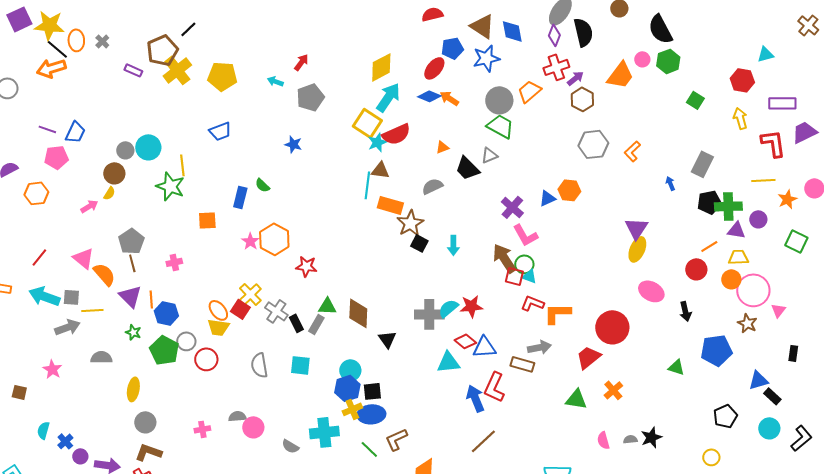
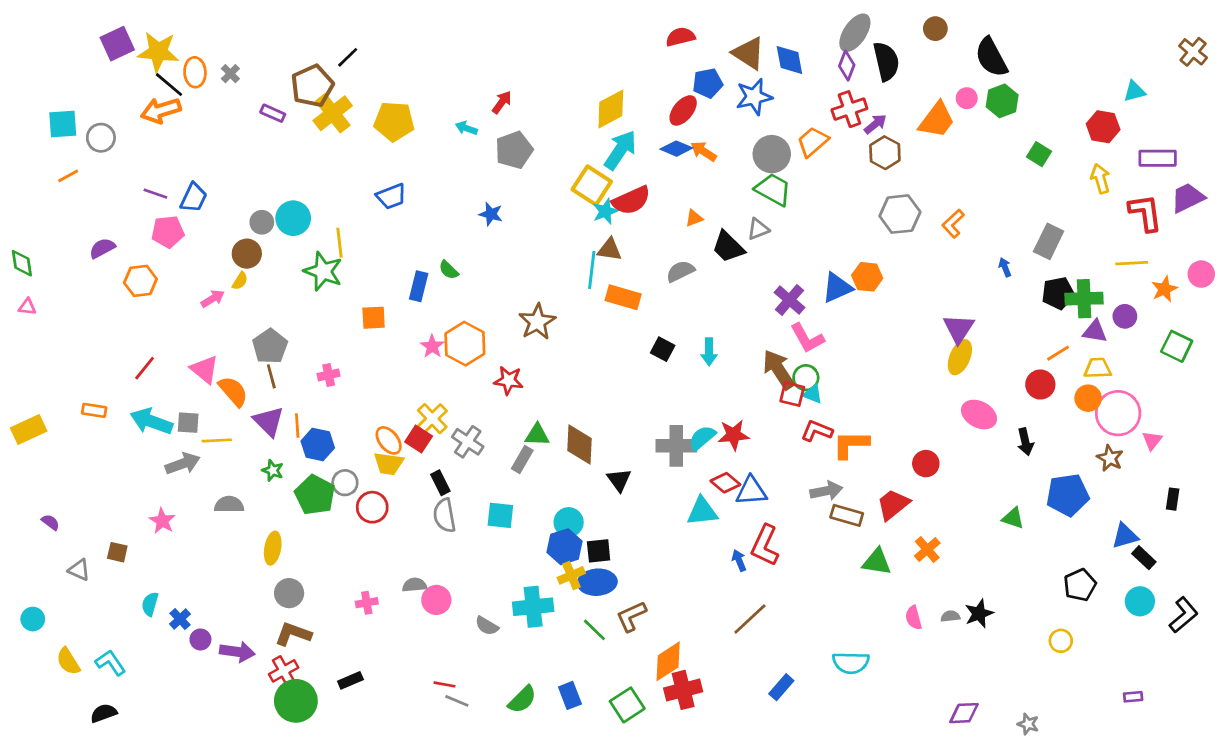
blue triangle: (547, 198) -> (837, 288), size x1.4
brown star: (410, 223) -> (537, 322), moved
black rectangle: (296, 323) -> (440, 483), moved
red circle: (612, 327) -> (926, 464), size x0.6
brown rectangle: (522, 364) -> (847, 515), moved
blue arrow: (475, 398) -> (739, 560), size x0.6

